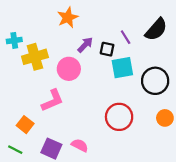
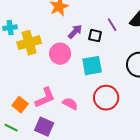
cyan square: (122, 68) -> (92, 66), moved
pink L-shape: (52, 100) -> (45, 98), moved
pink semicircle: (80, 145) -> (70, 104), moved

